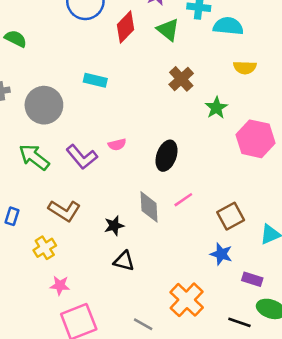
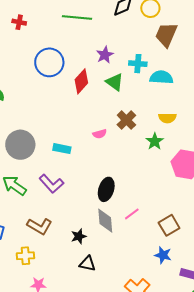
yellow semicircle: (245, 67) -> (167, 118), moved
cyan rectangle: (95, 80) -> (62, 149), moved
pink semicircle: (117, 145) -> (100, 134), moved
black ellipse: (167, 156) -> (106, 189), moved
yellow cross: (45, 248) -> (25, 256), turned 30

